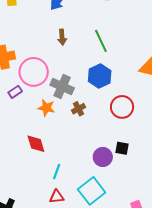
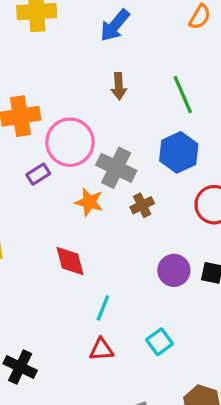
purple circle: (103, 157) -> (174, 270), moved
cyan square: (92, 191) -> (160, 342), size x0.6

